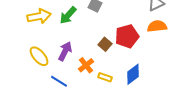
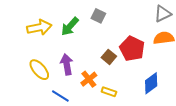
red pentagon: (127, 36) -> (132, 49), turned -30
purple arrow: (65, 51) -> (67, 64), turned -36
blue diamond: (133, 74) -> (151, 83), moved

